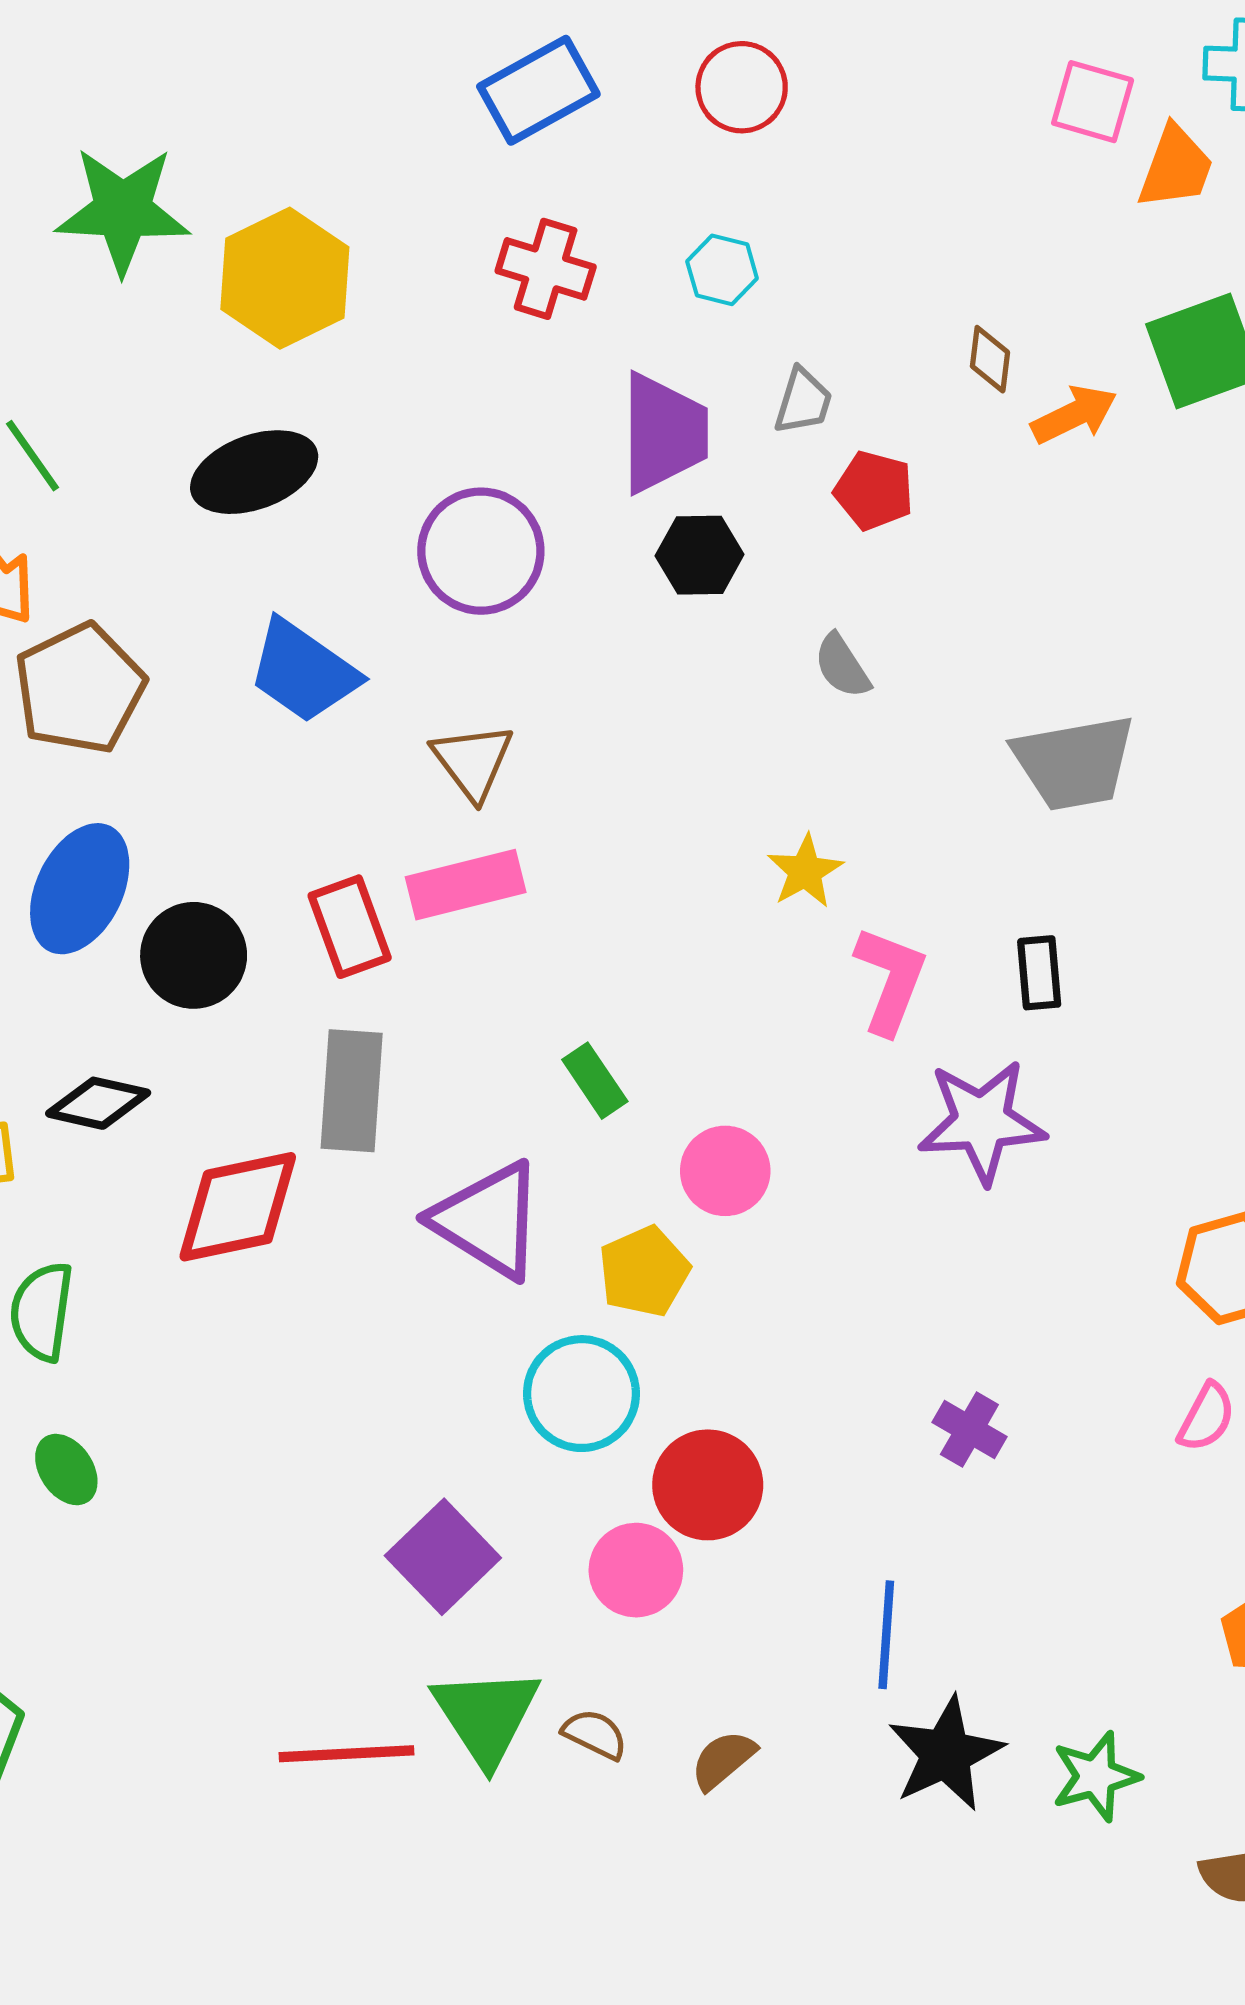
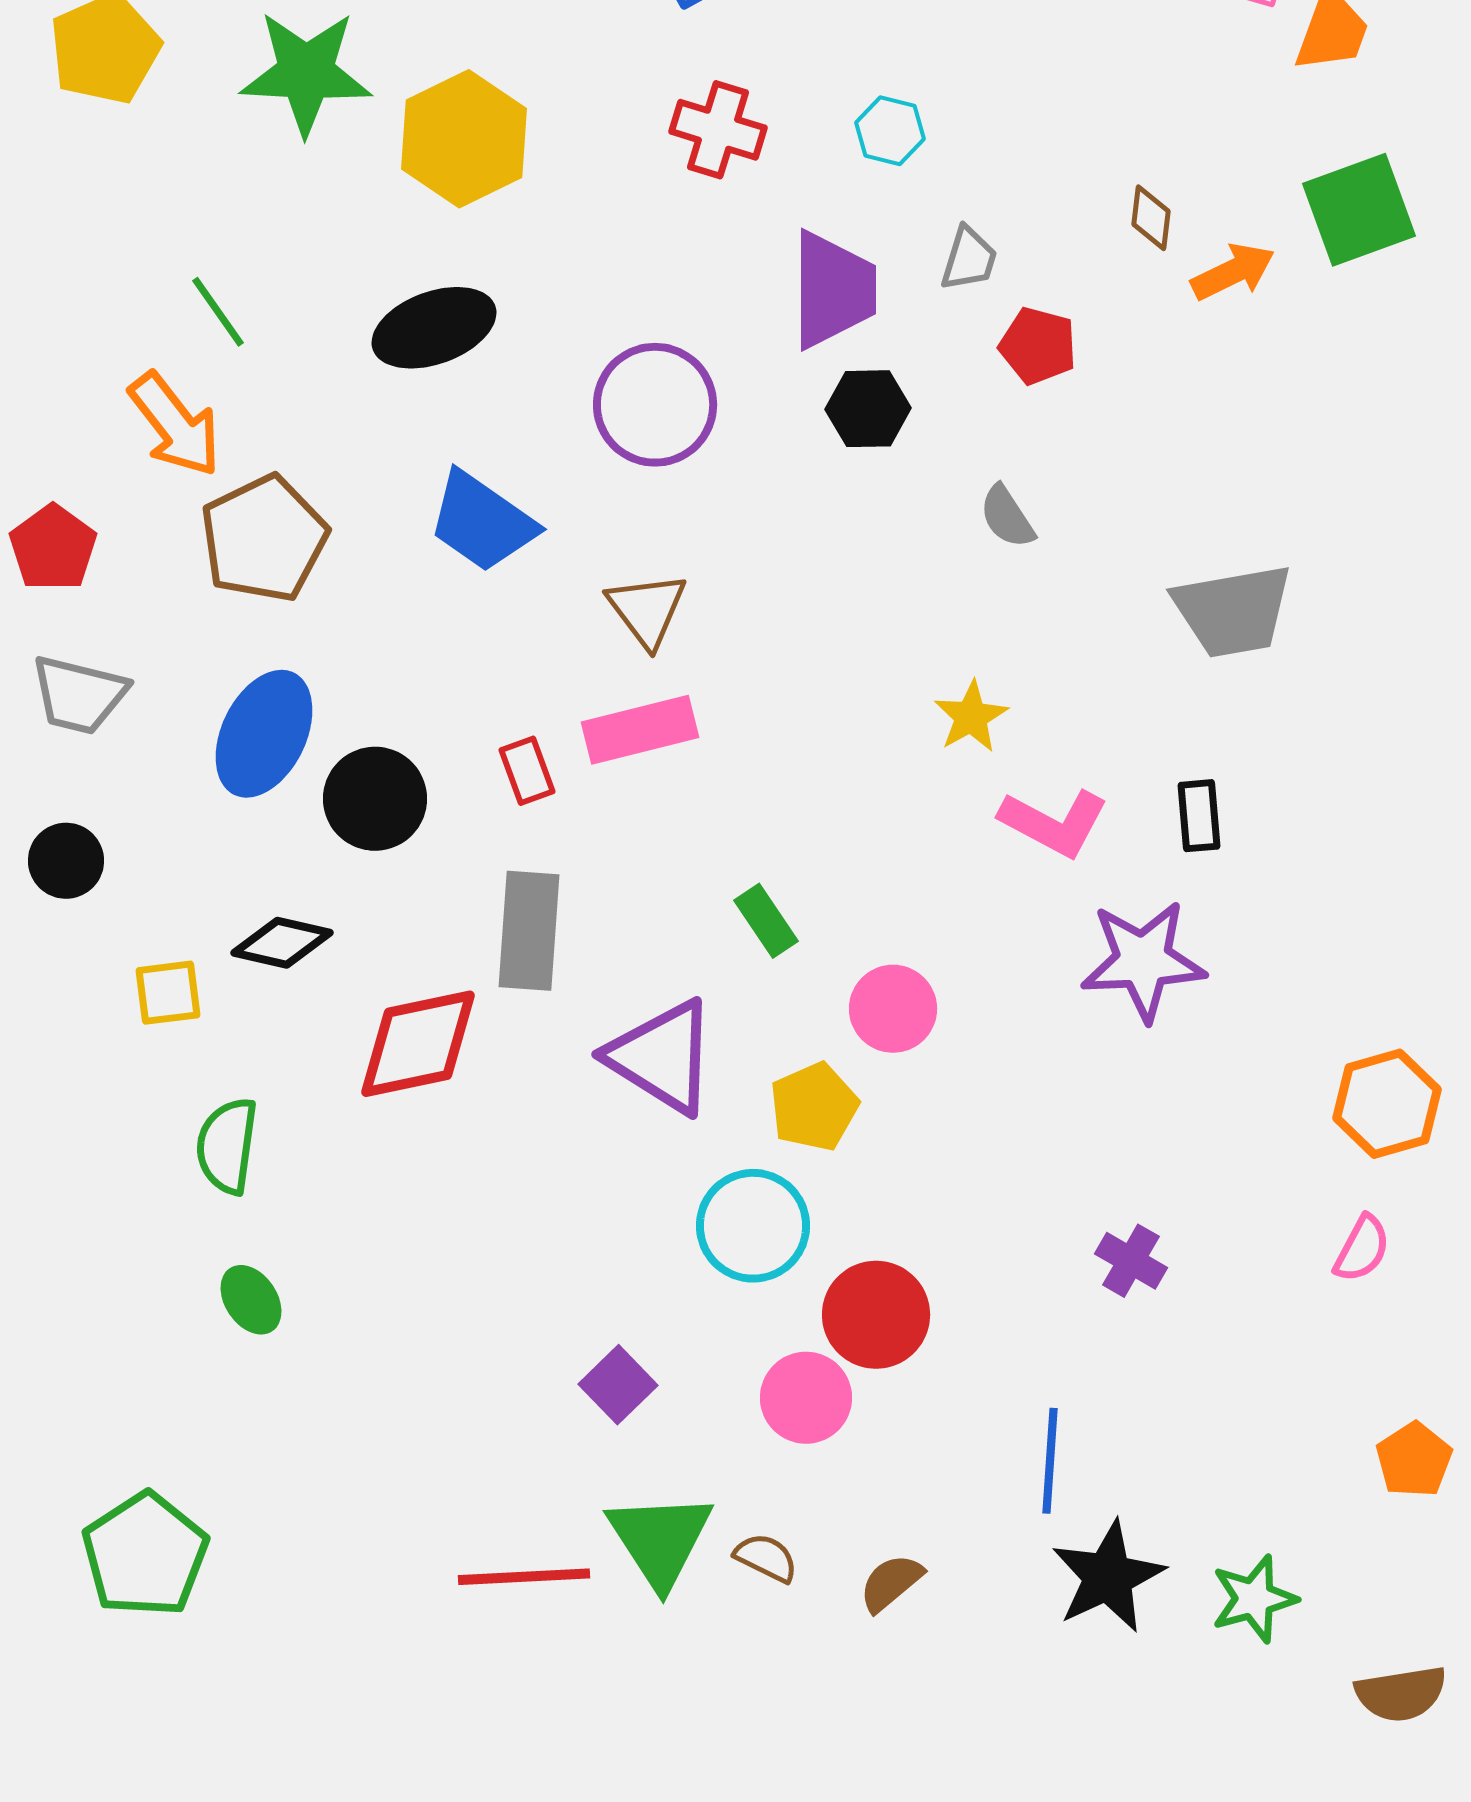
red rectangle: (350, 927) -> (527, 771), size x0.7
pink L-shape: (890, 980) -> (1054, 823), turned 97
purple square: (443, 1557) -> (618, 1385), size x0.7

